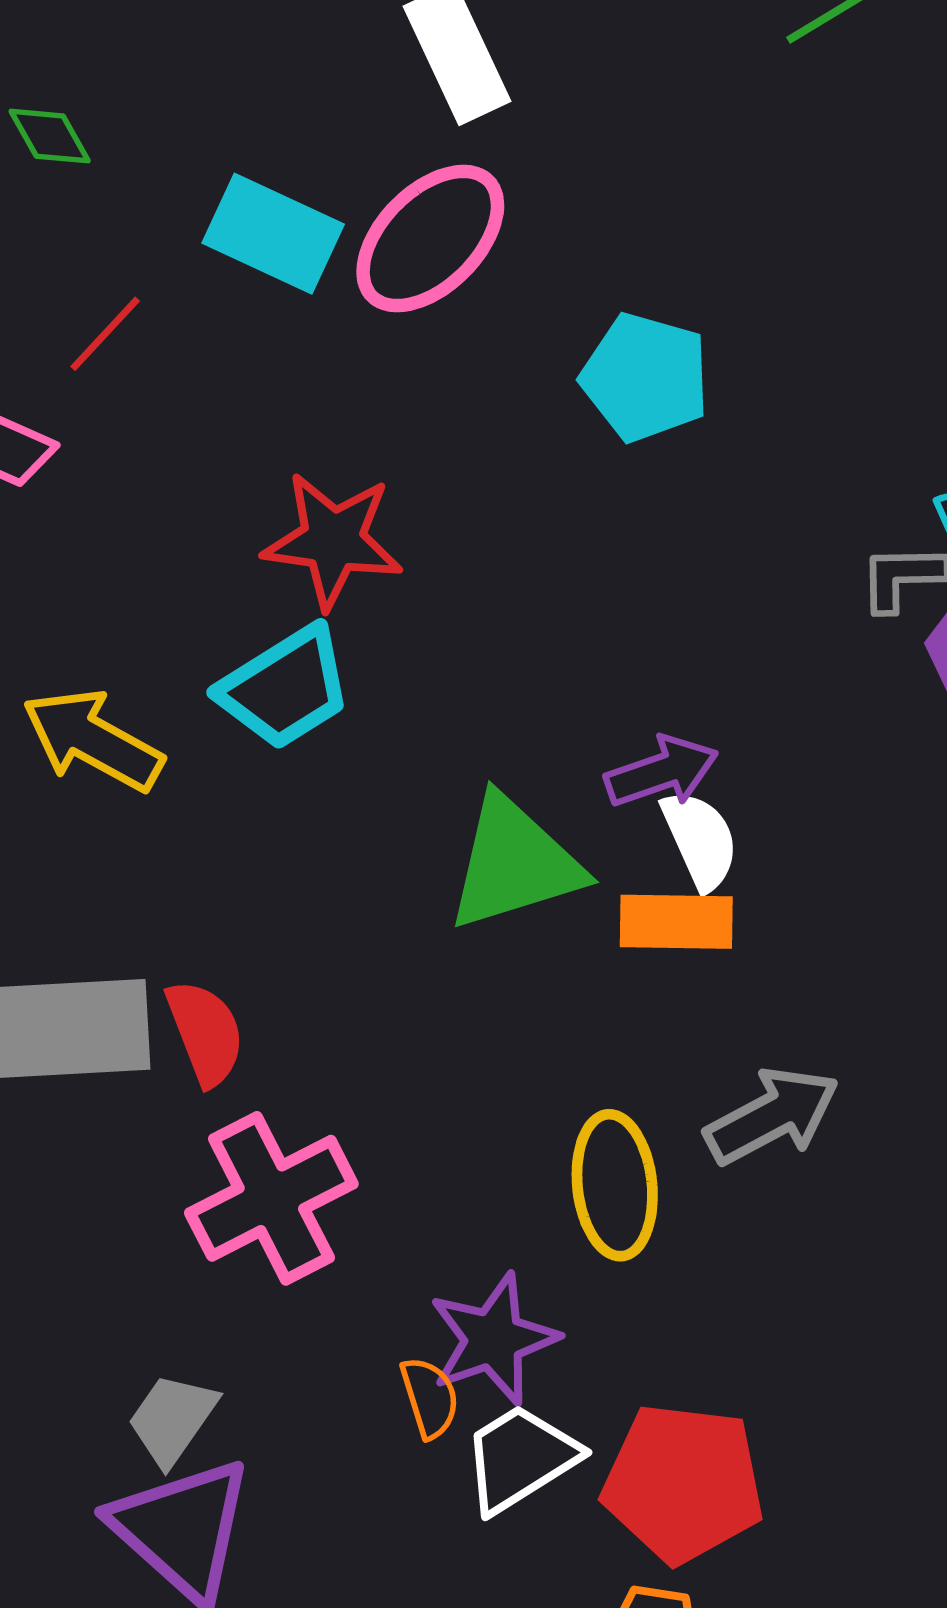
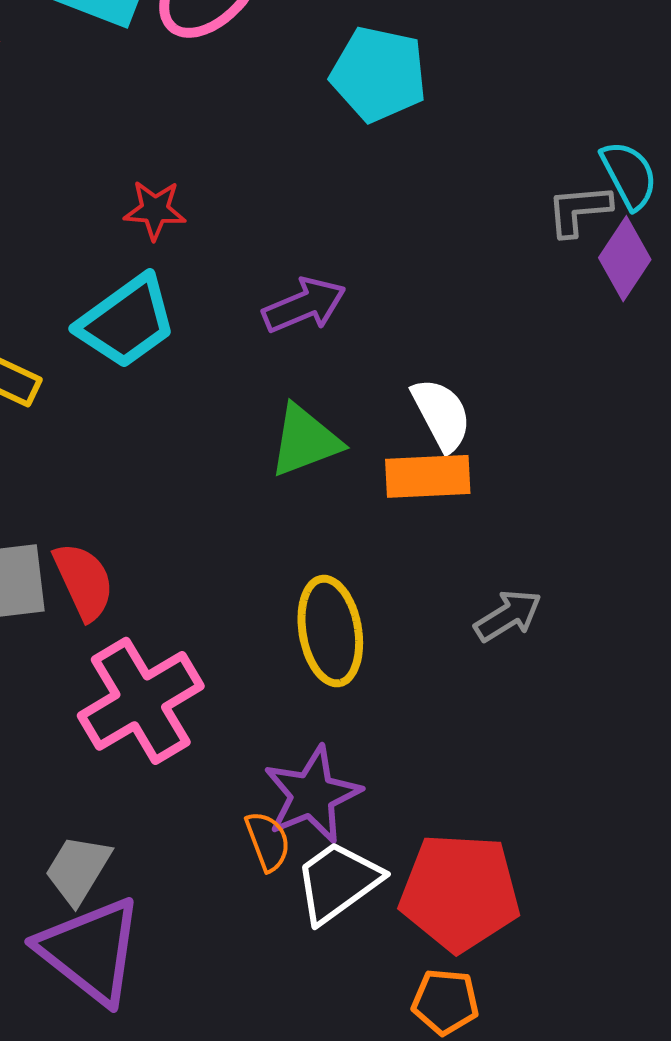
red star: (333, 540) -> (155, 210), size x0.6
purple arrow: (662, 772) -> (304, 305), moved
green triangle: (514, 863) -> (305, 441), size x0.7
gray arrow: (772, 1116) -> (508, 616), size x0.7
yellow ellipse: (615, 1185) -> (330, 631), moved

